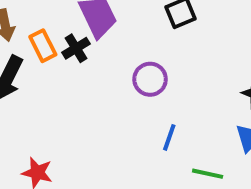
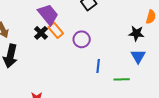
orange rectangle: (43, 46) -> (56, 30), moved

